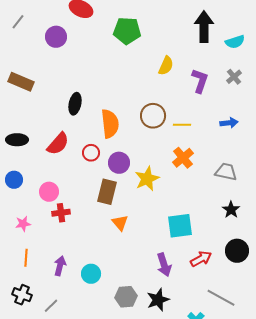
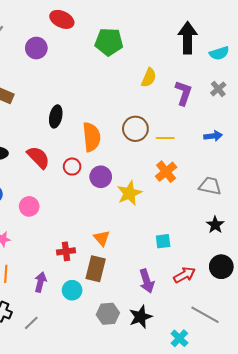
red semicircle: (58, 144) -> (38, 157), turned -85
brown rectangle: (107, 192) -> (96, 269), moved
red cross: (61, 213) -> (66, 251), moved
cyan square: (180, 226) -> (163, 241), size x0.6

